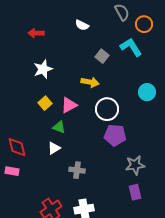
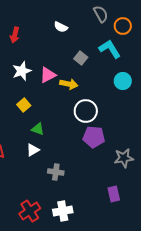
red arrow: (36, 33) -> (15, 35), turned -77
cyan circle: (147, 92) -> (123, 81), moved
pink triangle: (69, 105) -> (48, 75), moved
gray star: (135, 165) -> (124, 158), moved

